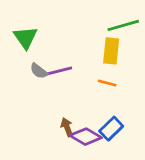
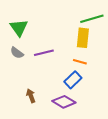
gray semicircle: (39, 71) -> (17, 53), moved
brown arrow: (67, 127) -> (31, 96), moved
blue rectangle: (111, 129) -> (73, 80), moved

